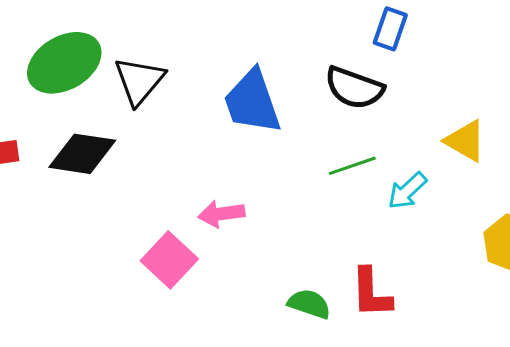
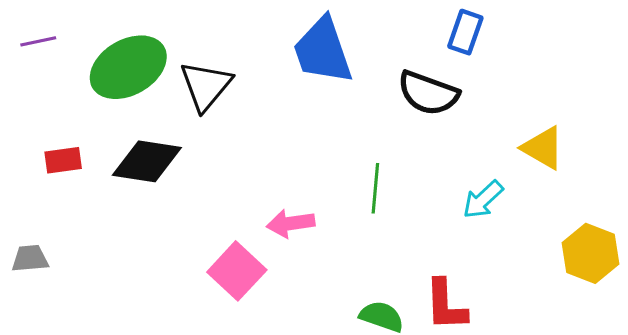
blue trapezoid: (252, 102) -> (323, 51), moved
green line: (352, 166) -> (375, 188), moved, turned -66

